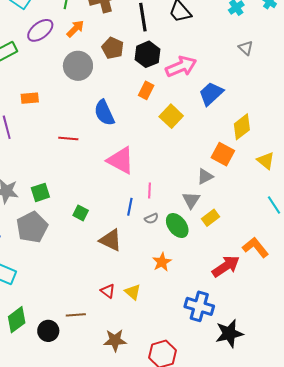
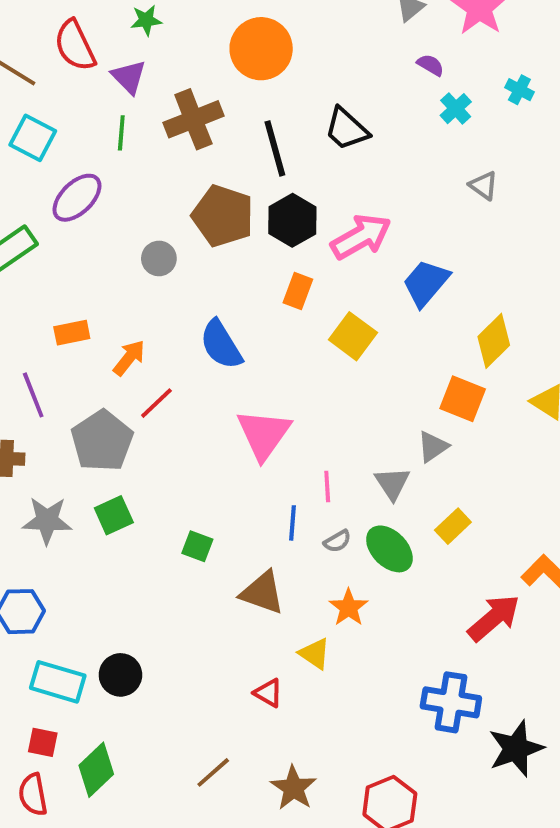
orange arrow: (75, 29) -> (129, 358), moved
brown pentagon: (113, 48) -> (223, 216), size x1.4
gray circle: (78, 66) -> (159, 258), size x0.6
red line: (68, 138) -> (156, 403), turned -42
pink triangle: (121, 160) -> (264, 434), turned 44
gray triangle: (191, 200) -> (392, 483), moved
gray pentagon: (32, 227) -> (102, 441), moved
orange star: (162, 262) -> (349, 608), moved
yellow triangle: (133, 292) -> (315, 654), moved
brown line: (76, 315) -> (213, 772), moved, turned -30
black circle: (48, 331) -> (120, 675), moved
brown star: (115, 340) -> (294, 788), turned -30

